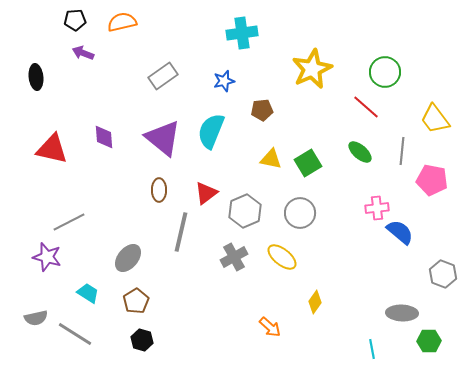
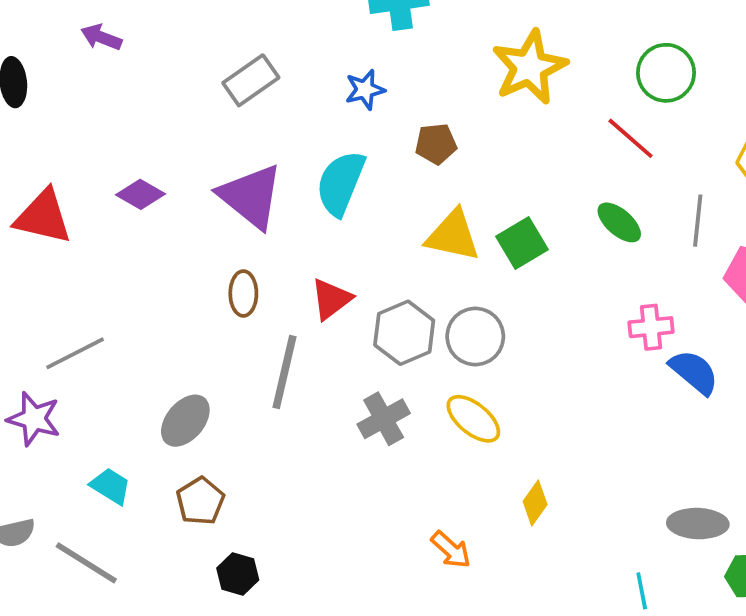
purple diamond: (104, 137) -> (140, 194), turned -55
yellow triangle: (271, 159) -> (453, 236), size x1.4
gray circle: (300, 213) -> (475, 337), moved
black hexagon: (142, 340) -> (238, 574), moved

